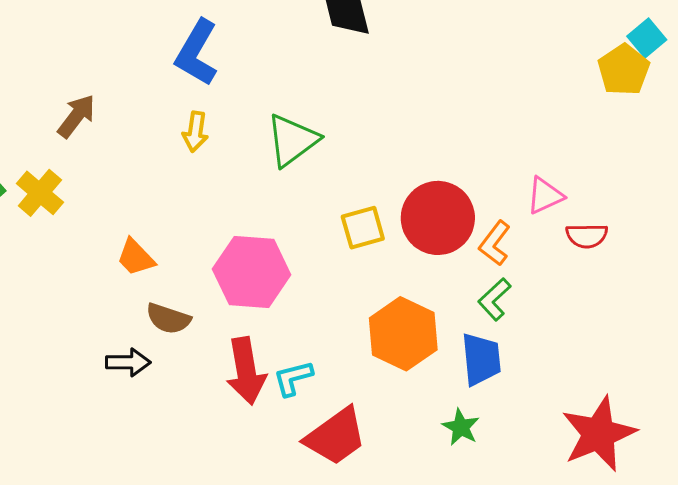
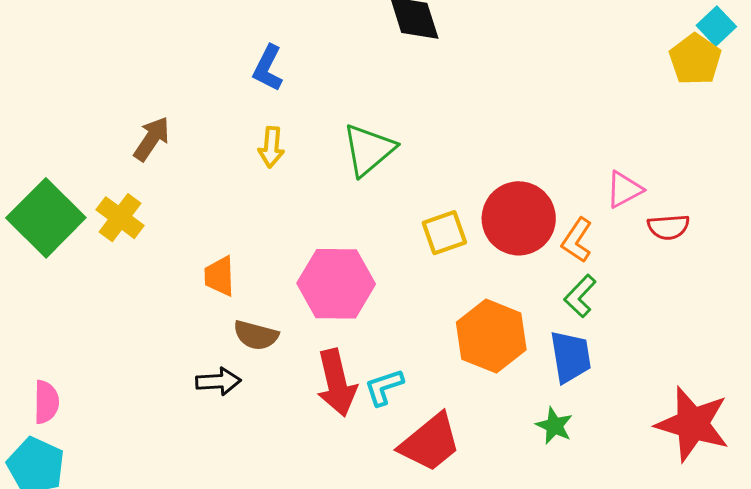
blue L-shape: (197, 53) -> (268, 68), size x0.7
orange trapezoid: (136, 257) -> (219, 276), turned 45
red star: (599, 434) -> (692, 424), turned -30

